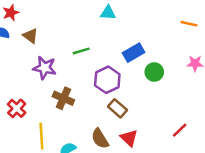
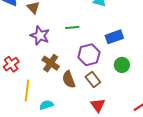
green circle: (154, 72) -> (122, 65), moved
brown semicircle: (100, 139) -> (69, 79), moved

